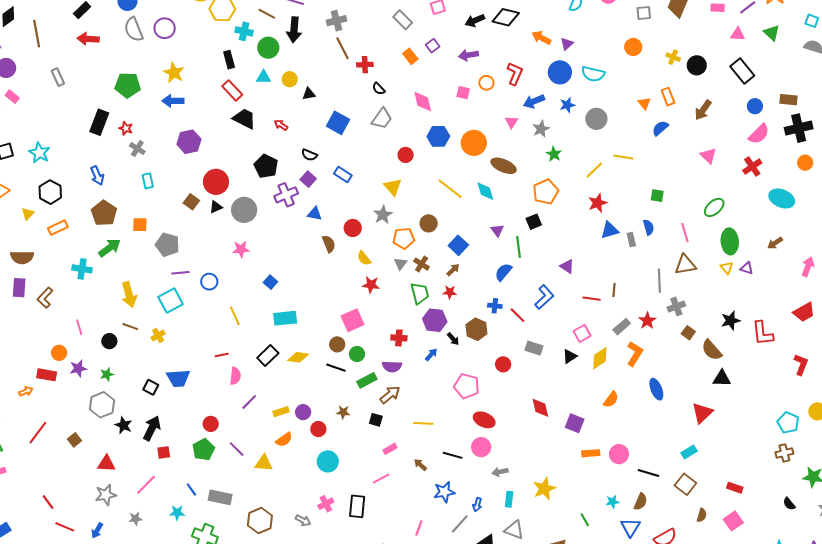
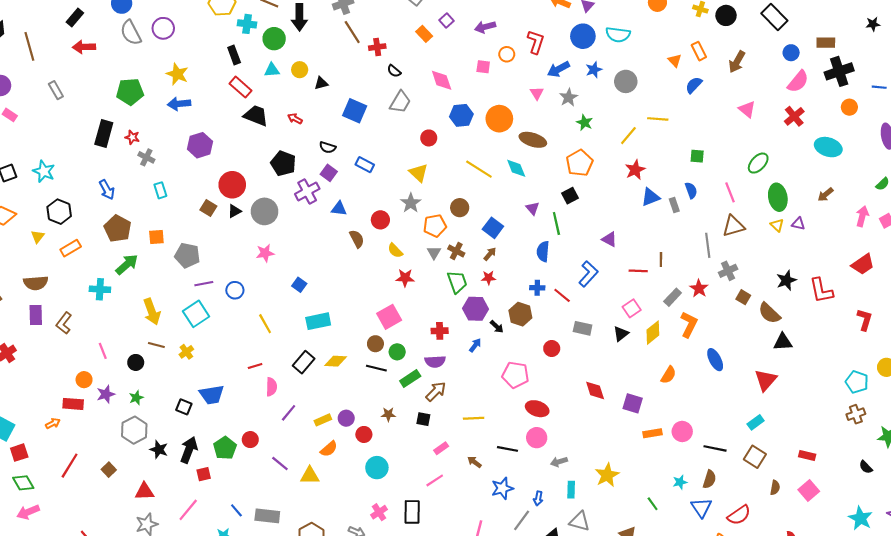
blue semicircle: (503, 272) -> (543, 251), turned -30
green pentagon: (204, 449) -> (225, 448), moved

